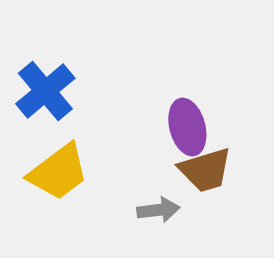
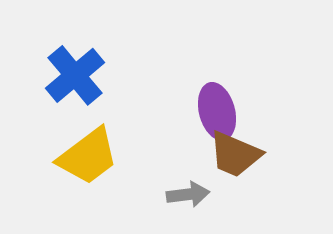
brown trapezoid: (205, 170) -> (235, 154), turned 40

